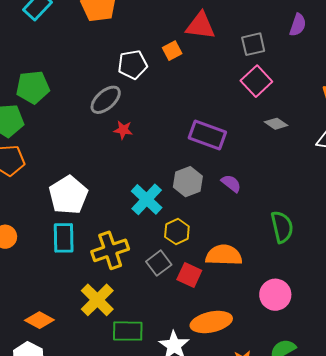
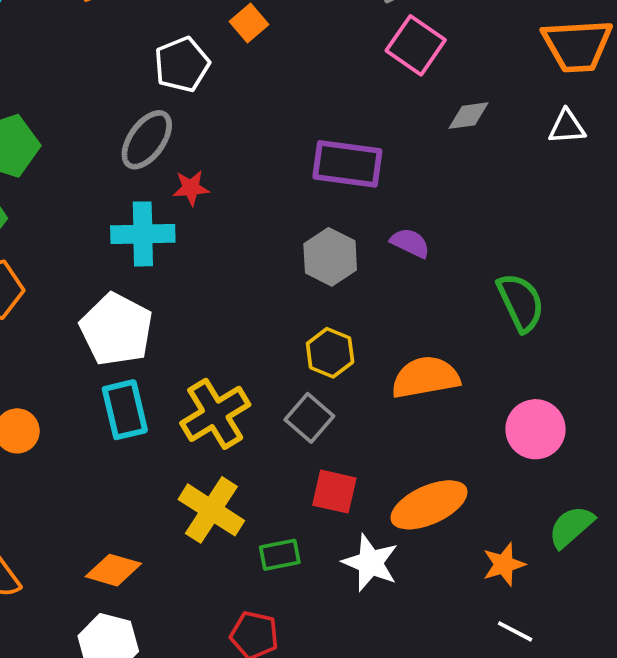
gray diamond: (276, 124) -> (469, 116), turned -30
cyan cross: (147, 199) -> (143, 234), moved, turned -32
red square: (189, 275) -> (334, 492), moved
green rectangle: (128, 331) -> (280, 555), size x0.7

